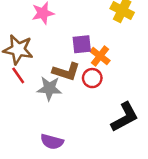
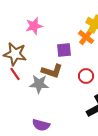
orange cross: (100, 56) -> (86, 37), moved
red circle: (92, 78) -> (86, 76), moved

